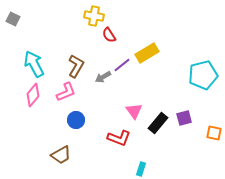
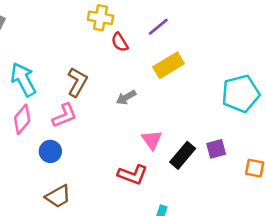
purple line: (122, 65) -> (158, 27), moved
gray arrow: (103, 77) -> (126, 97), moved
blue circle: (76, 120) -> (50, 151), moved

